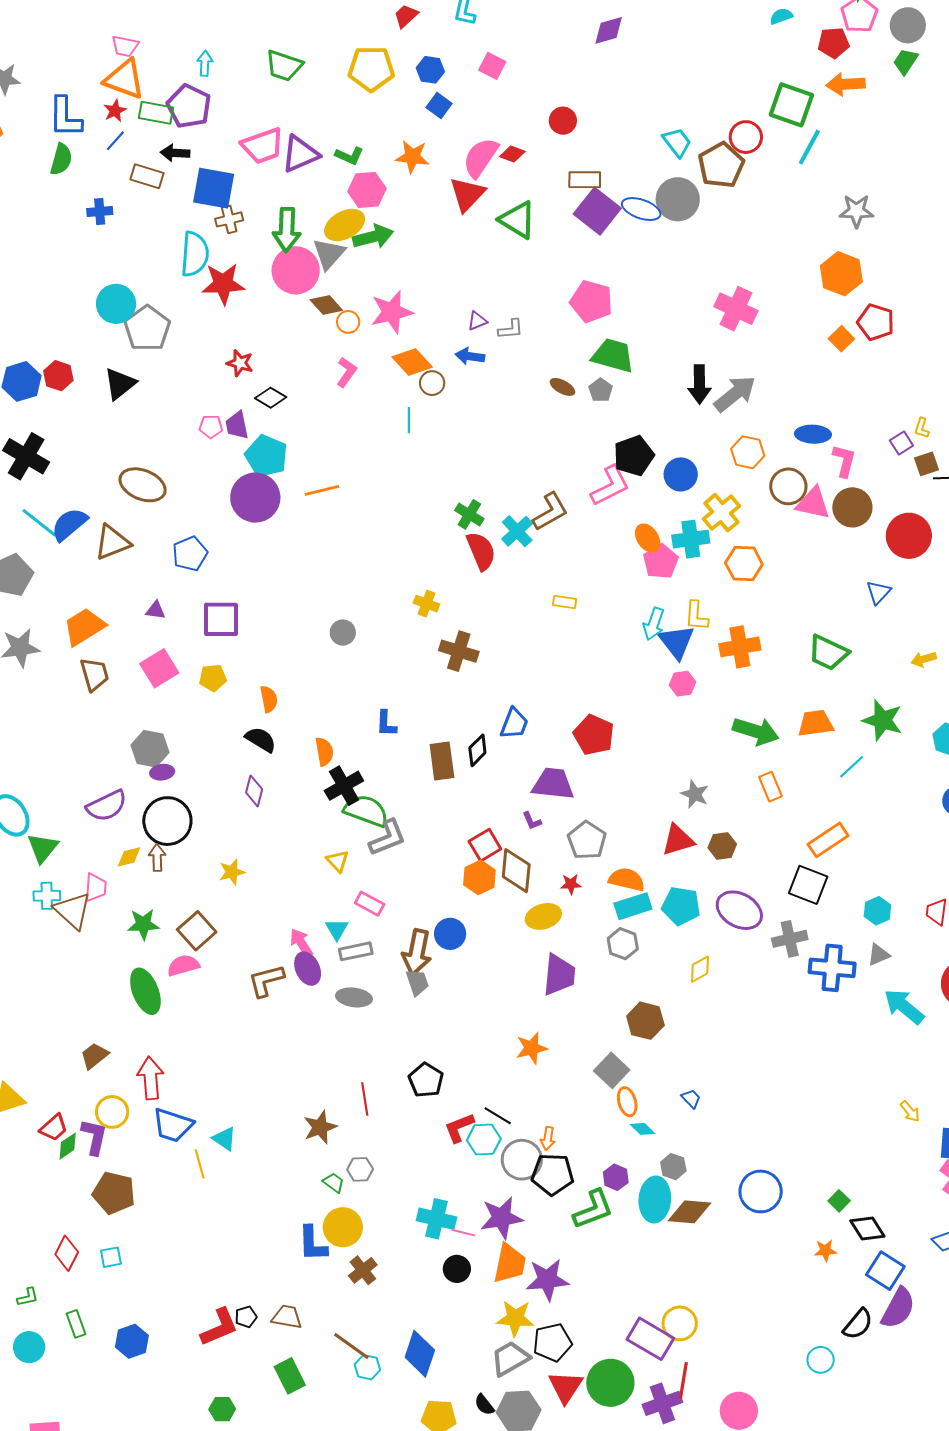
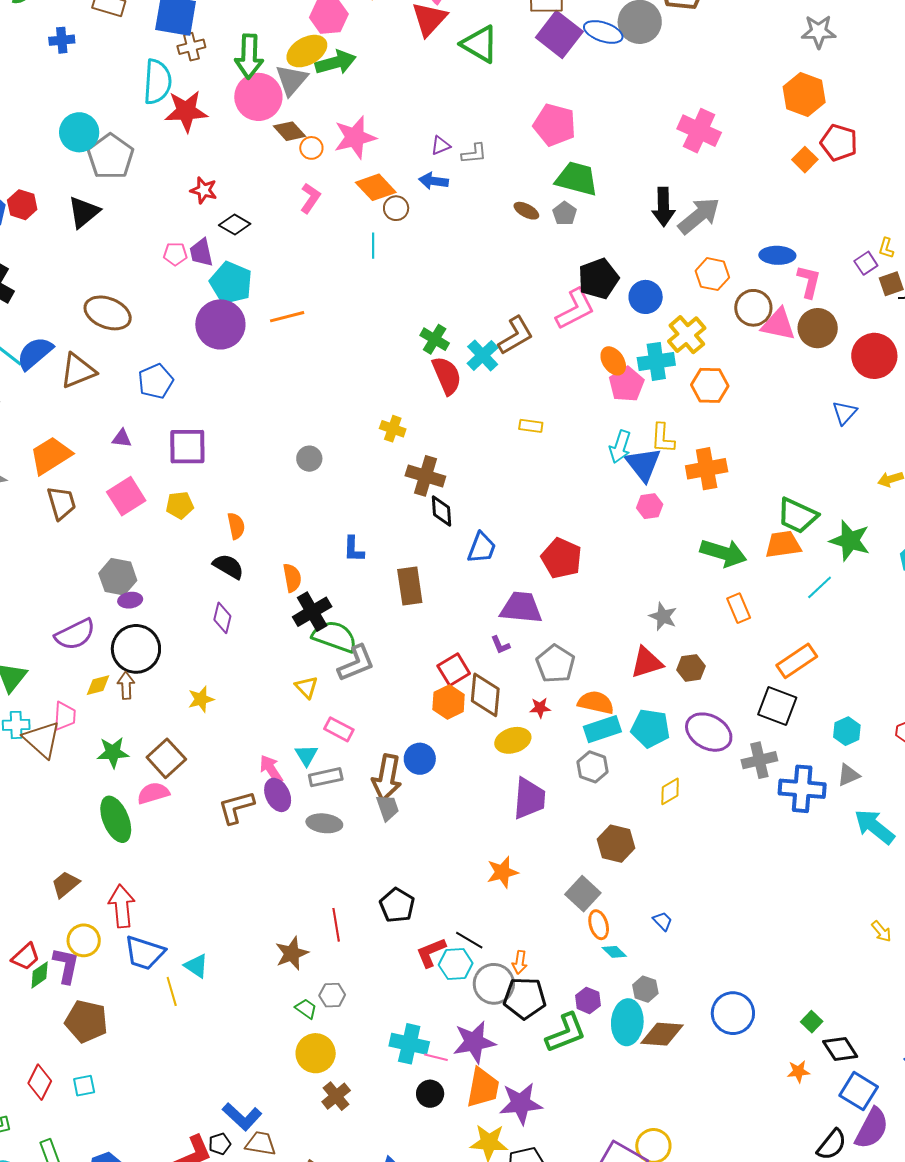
green trapezoid: (828, 653) -> (797, 516), moved
black diamond: (477, 750) -> (442, 511), moved, turned -48
blue L-shape: (313, 1244) -> (242, 1117), moved, turned -45

